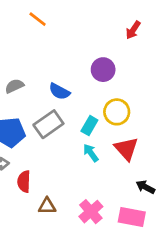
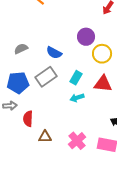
yellow circle: (117, 112) -> (102, 54), moved
red triangle: (126, 149) -> (103, 84), moved, turned -42
cyan arrow: (91, 153) -> (77, 98), turned -72

